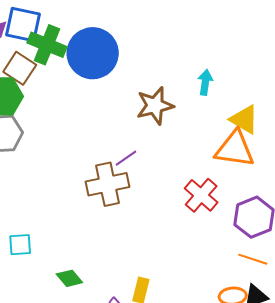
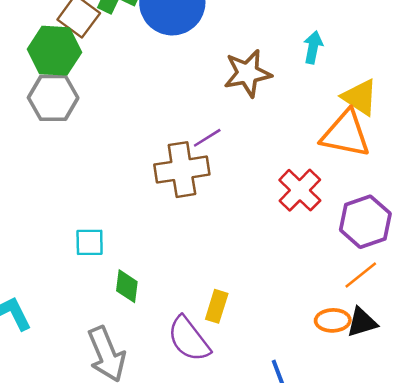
cyan square: (20, 245) -> (90, 242), moved
orange line: (253, 259) -> (361, 275), turned -60
green diamond: (69, 278) -> (127, 286), turned 44

